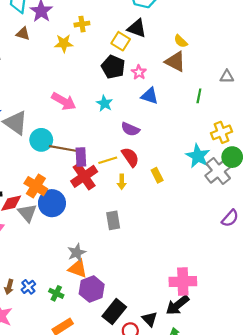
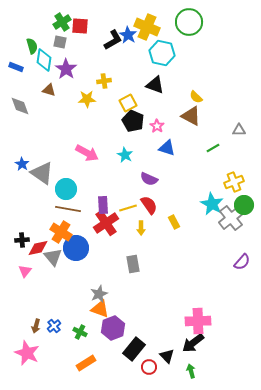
yellow square: (121, 41) -> (128, 103), moved, turned 30
green line: (199, 96) -> (213, 148), turned 48
brown line: (63, 148) -> (68, 209), moved

